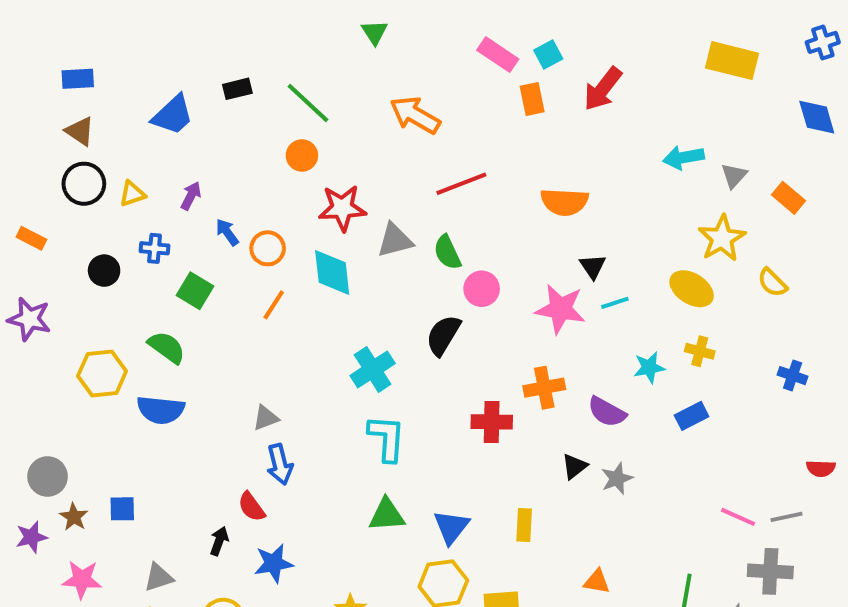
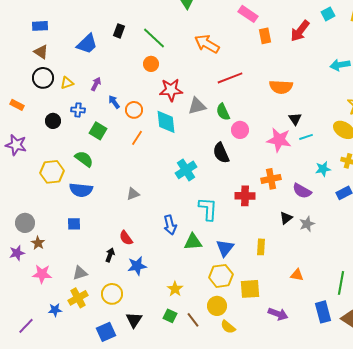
cyan square: (548, 55) -> (328, 14), moved
black rectangle: (237, 89) -> (119, 31), turned -56
black semicircle: (443, 335) -> (221, 153), turned -55
cyan L-shape: (387, 438) -> (208, 209), moved
blue arrow: (280, 464) -> (170, 225), moved
blue square: (122, 509) -> (74, 224), moved

